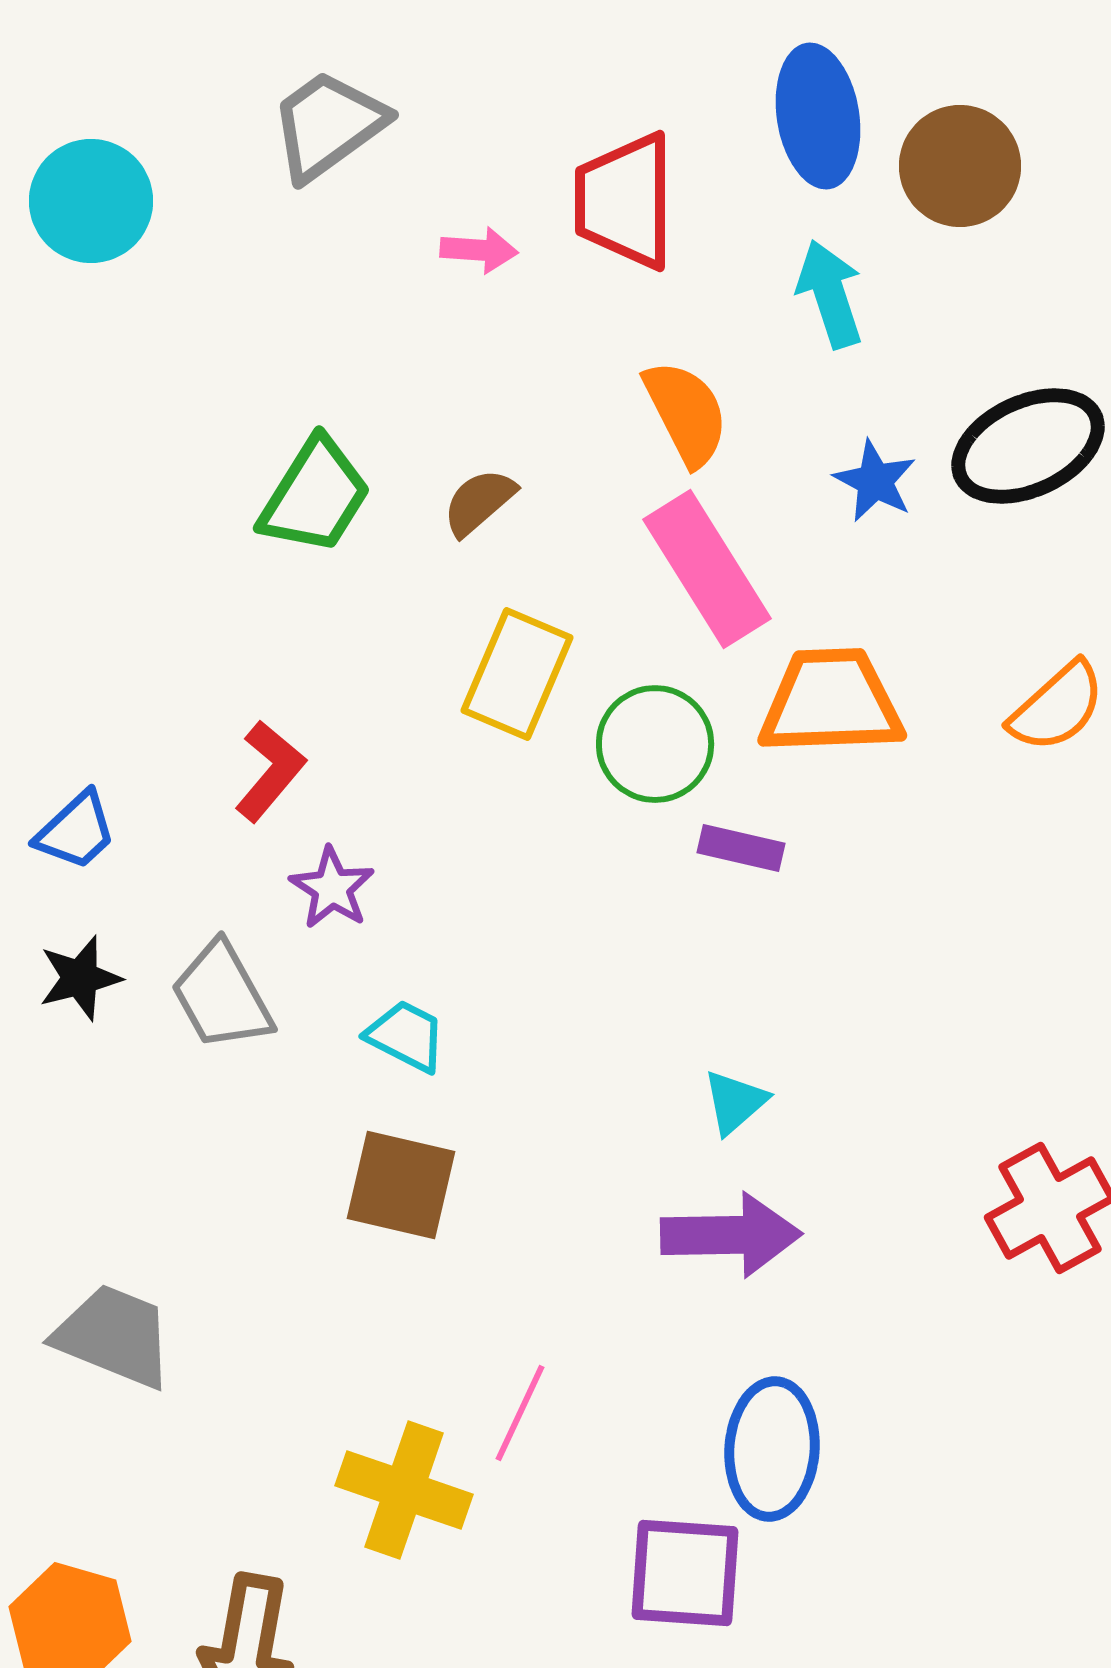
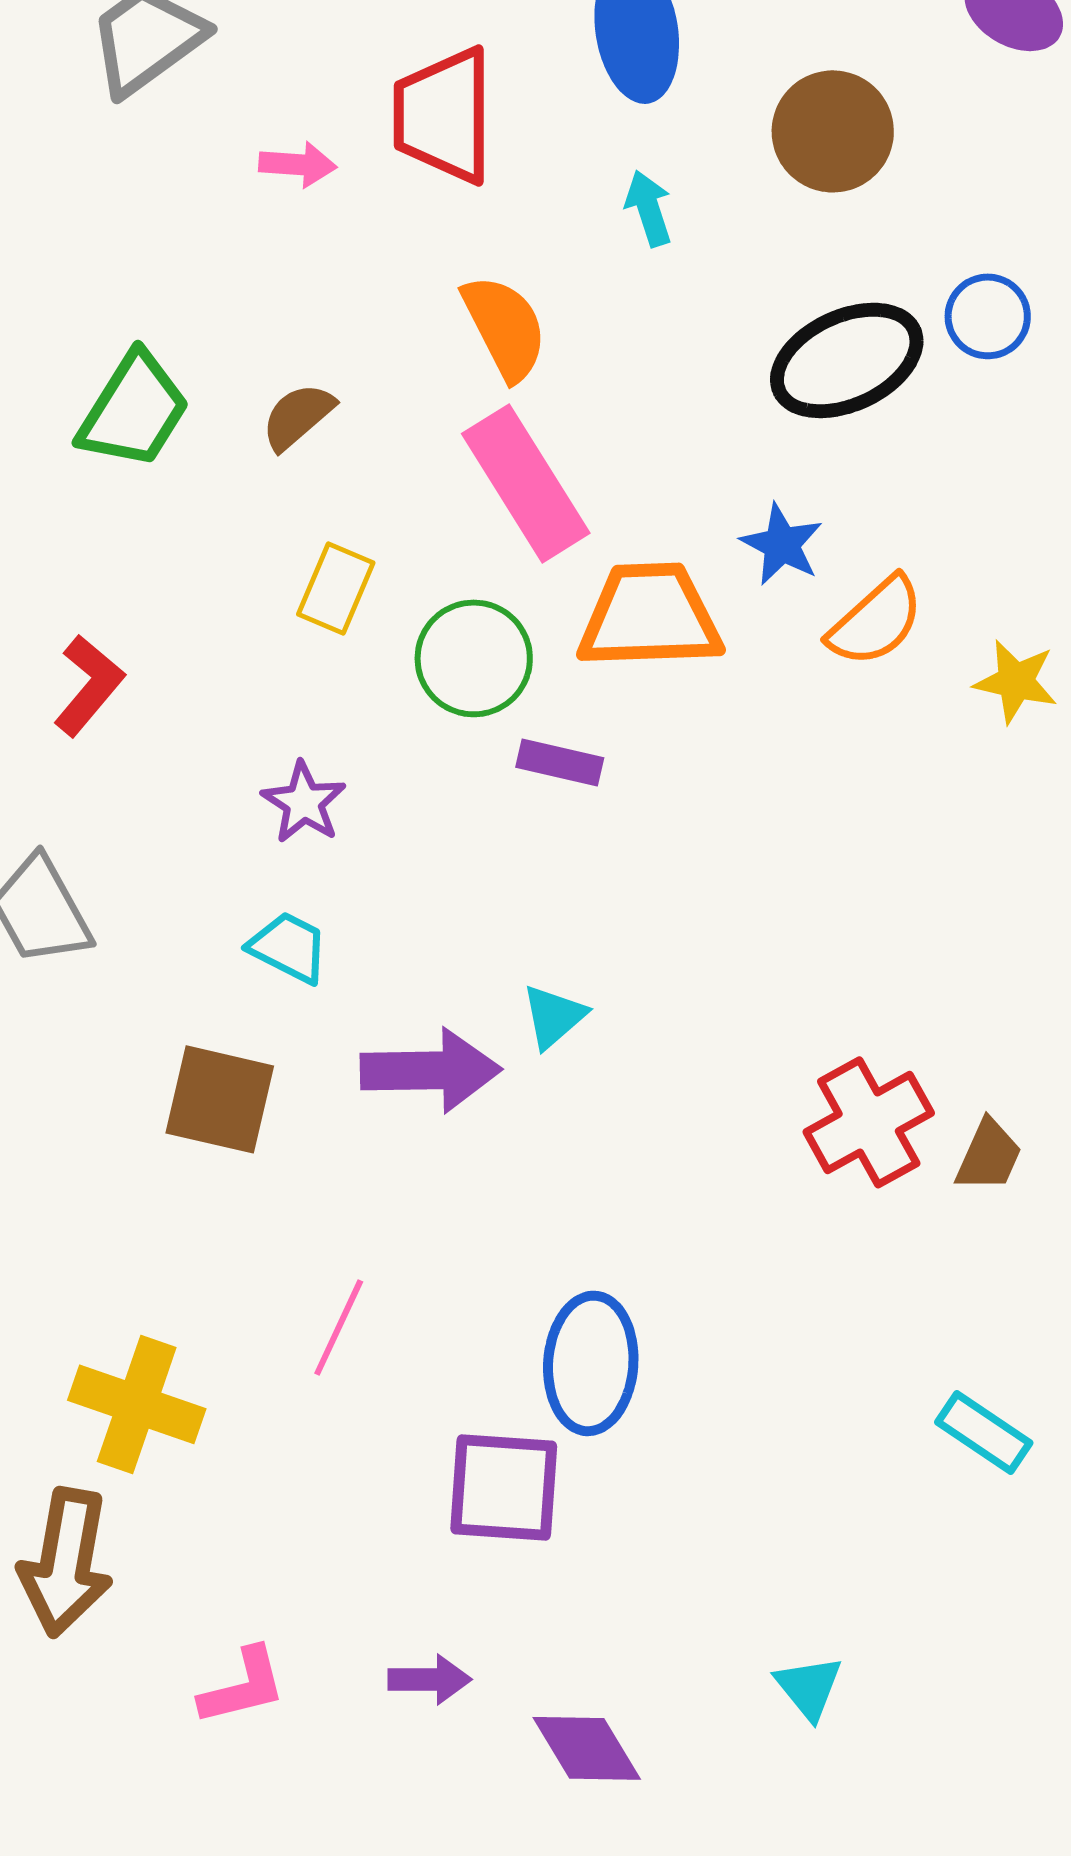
brown circle: (960, 166) -> (833, 131), moved
cyan arrow: (830, 294) -> (649, 208), size x0.7
blue star: (875, 481) -> (782, 544), moved
yellow rectangle: (517, 674) -> (336, 588), size x0.7
purple star: (332, 888) -> (304, 802), moved
cyan trapezoid: (406, 1036) -> (289, 947), moved
purple arrow: (731, 1235) -> (431, 1070), moved
yellow cross: (404, 1490) -> (137, 1404), moved

